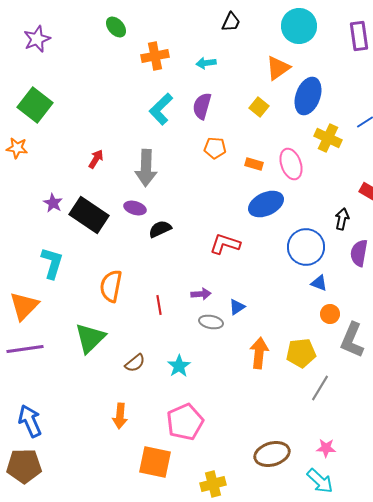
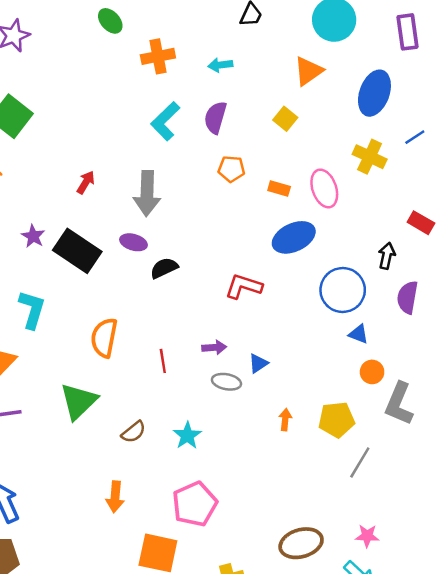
blue ellipse: (308, 96) -> (374, 93), moved
orange arrow: (259, 353) -> (285, 420), size x0.6

